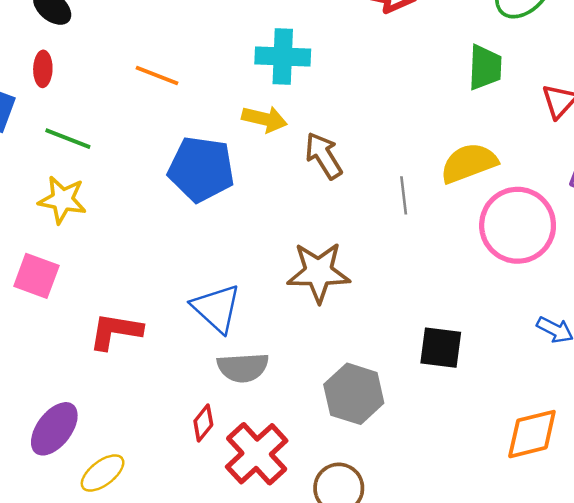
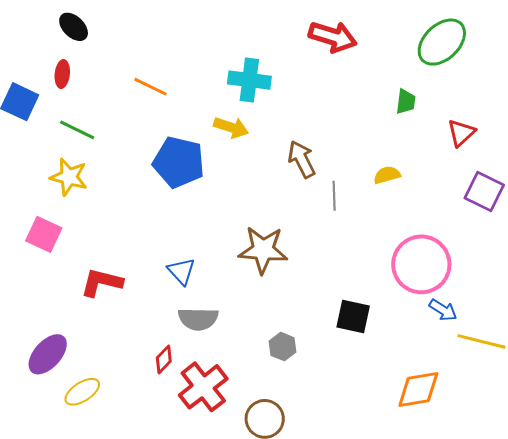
green trapezoid: (485, 67) -> (406, 102), size x0.7
brown arrow: (324, 156) -> (302, 159), moved
yellow semicircle: (469, 163) -> (387, 175), size x0.6
pink circle: (518, 225) -> (421, 264), moved
blue triangle: (216, 308) -> (181, 271), size x0.7
gray hexagon: (354, 394) -> (283, 347), size x0.6

